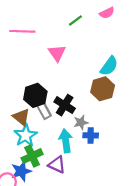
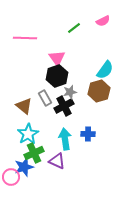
black hexagon: (35, 95) -> (57, 76), moved
black cross: (65, 105) -> (64, 106), turned 30
gray rectangle: (44, 110) -> (45, 98), moved
brown triangle: (21, 117) -> (24, 106), moved
gray star: (81, 122) -> (70, 92), moved

